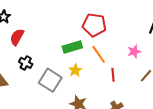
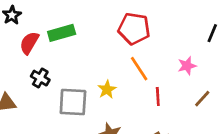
green rectangle: (72, 47) -> (62, 33), moved
gray square: (50, 80) -> (73, 102), turned -30

